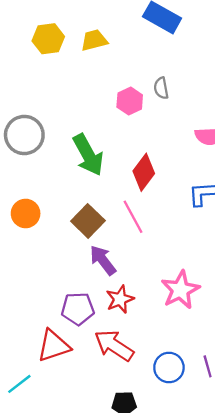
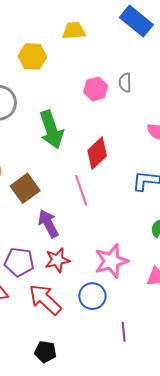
yellow hexagon: (48, 39) -> (32, 56), moved
brown square: (88, 221) -> (25, 188), moved
blue circle: (169, 368) -> (92, 296), moved

